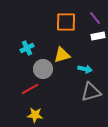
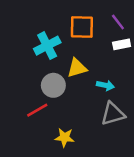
cyan cross: (27, 48) -> (47, 46), moved, size x1.5
yellow star: (35, 115) -> (65, 137), moved

